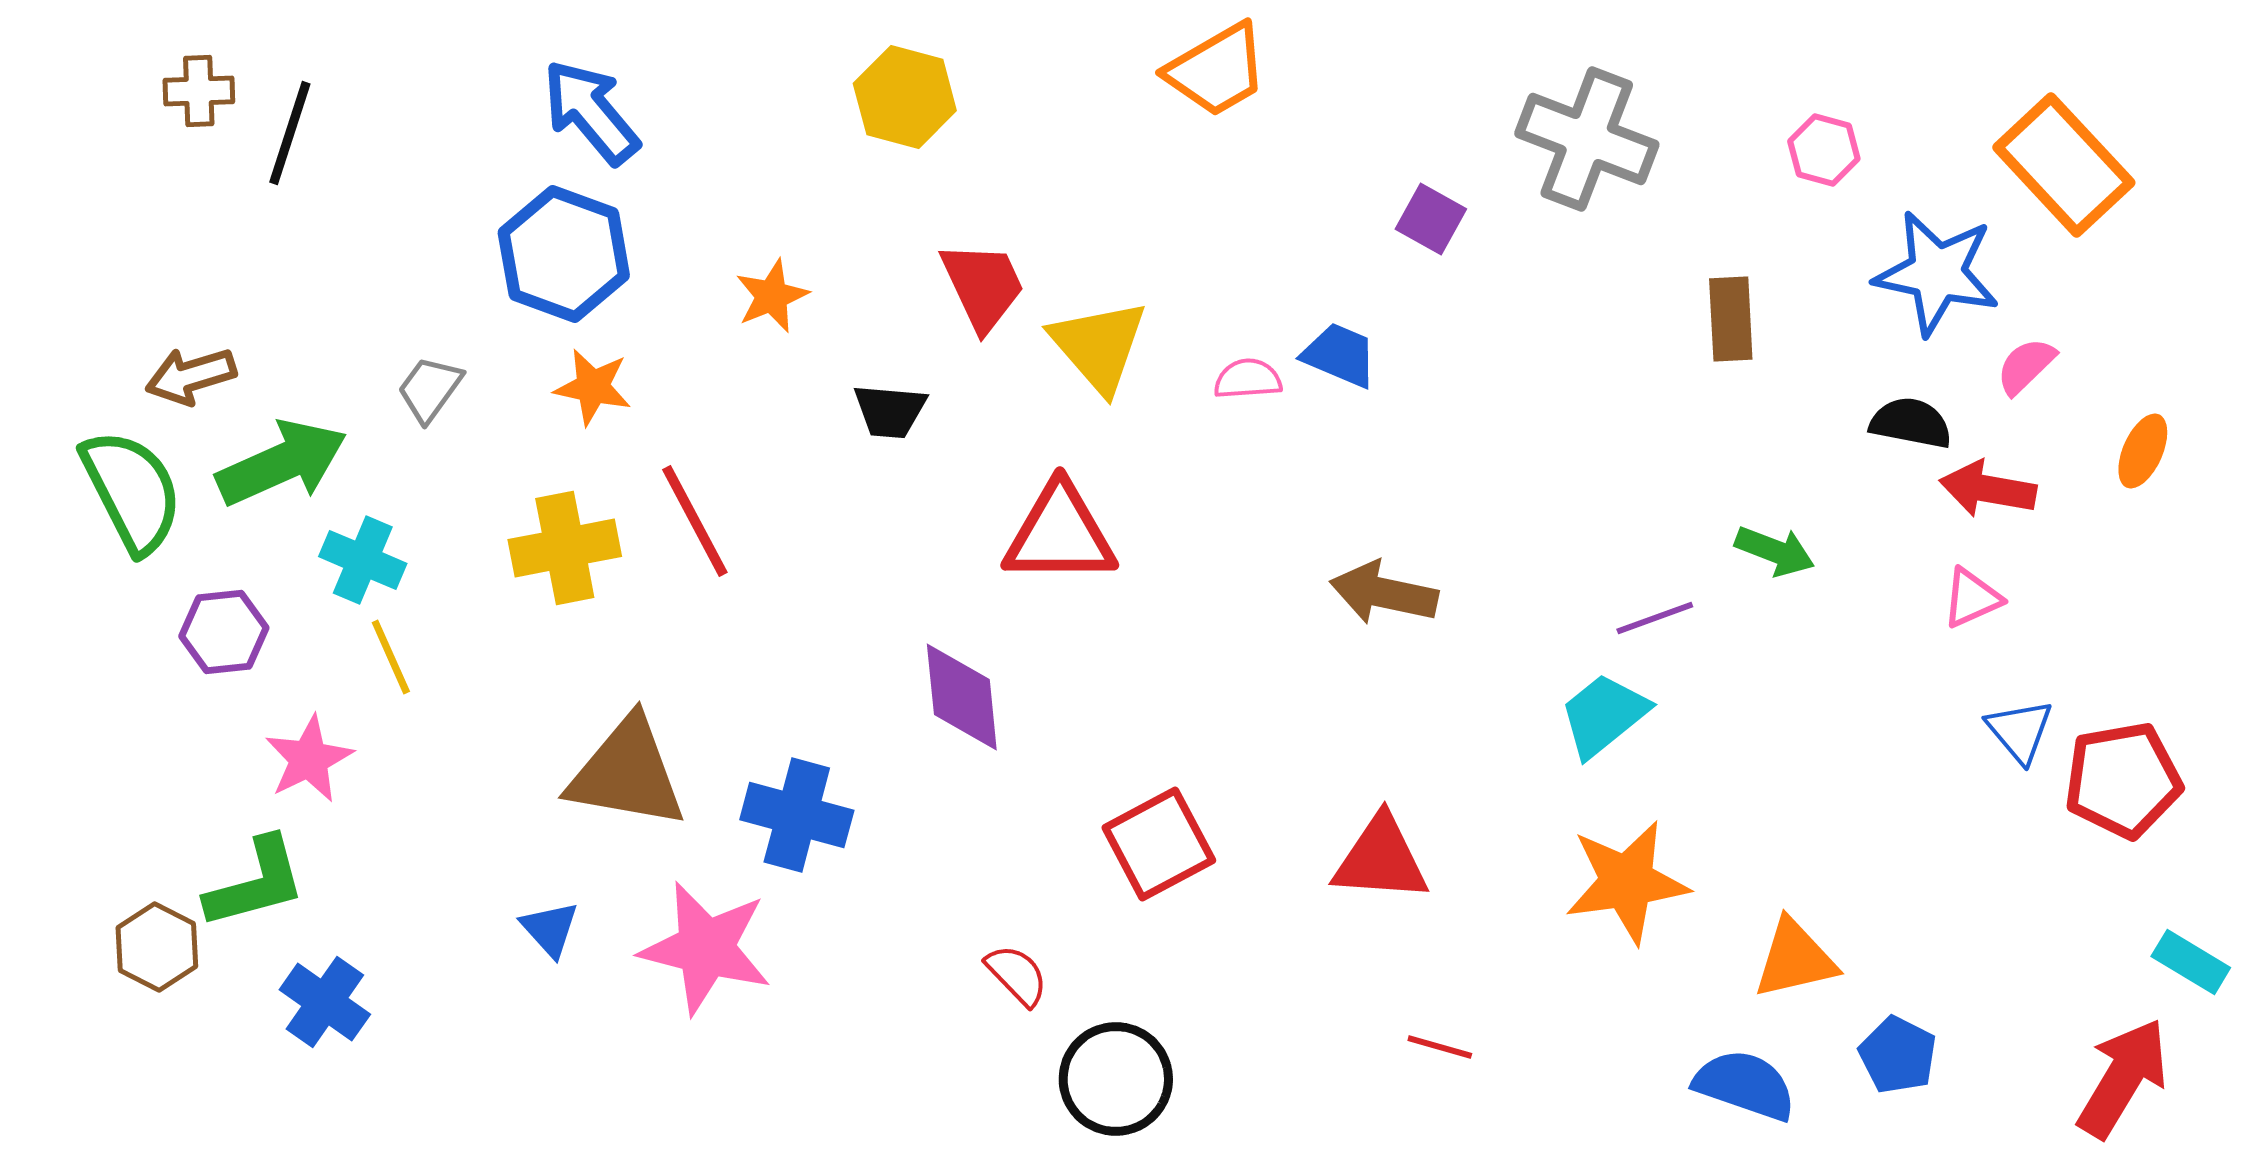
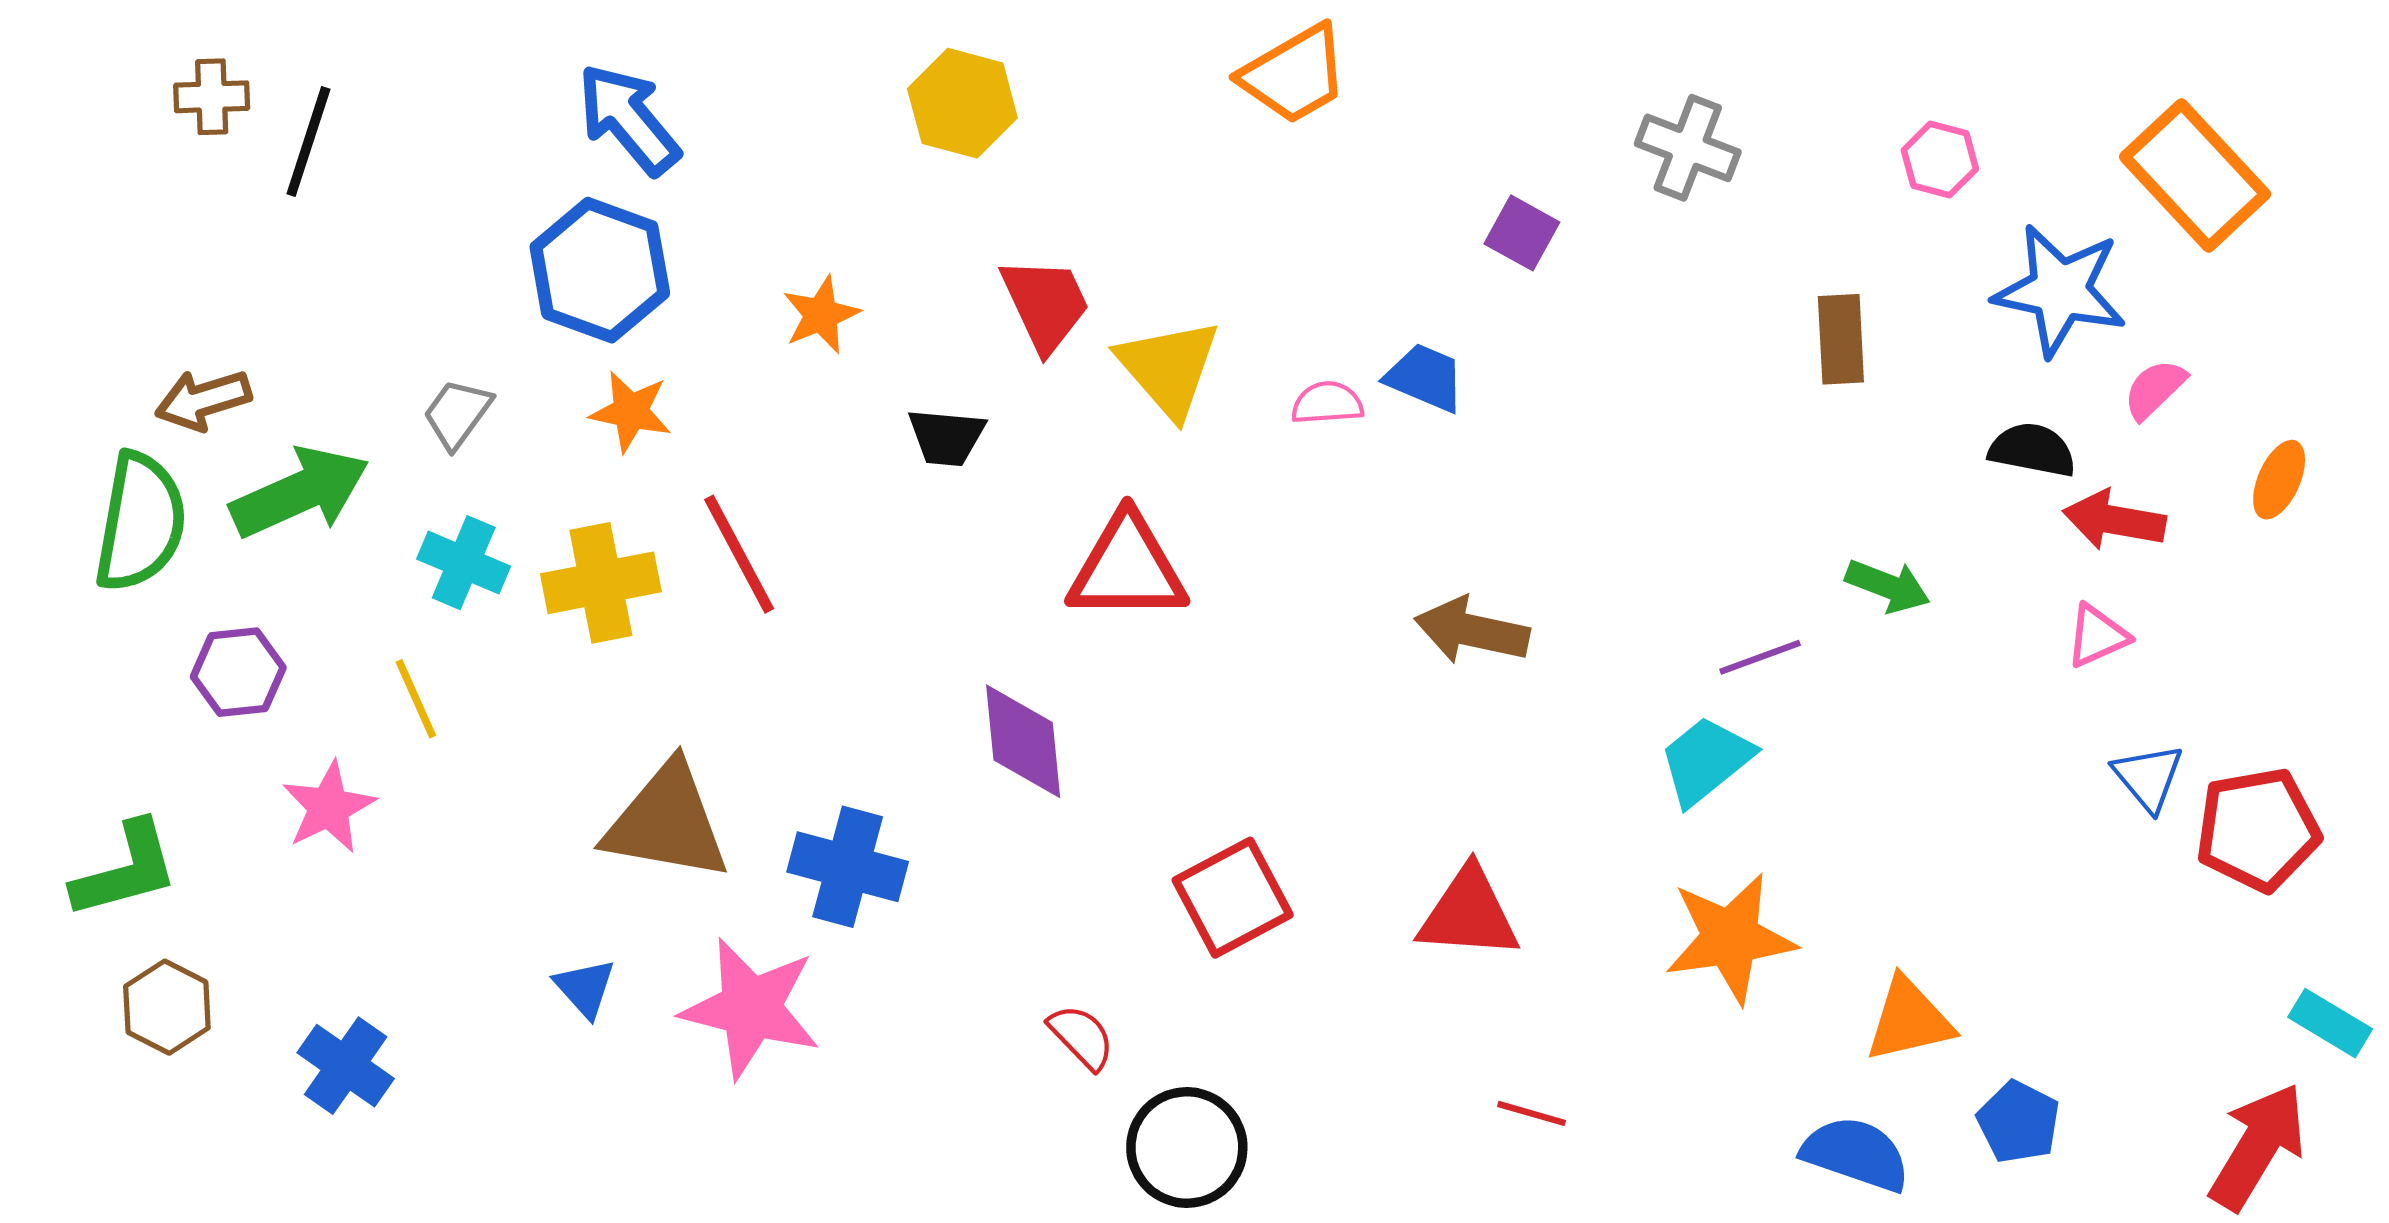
gray cross: (1587, 139) -> (1688, 148), size x0.7
green semicircle: (132, 491) -> (140, 522), turned 37
cyan cross: (363, 560) -> (464, 563), moved
green L-shape: (256, 883) -> (125, 870), moved

